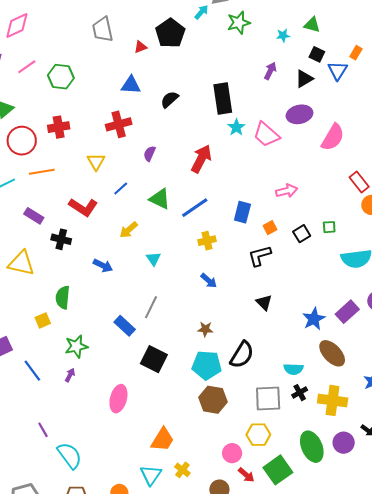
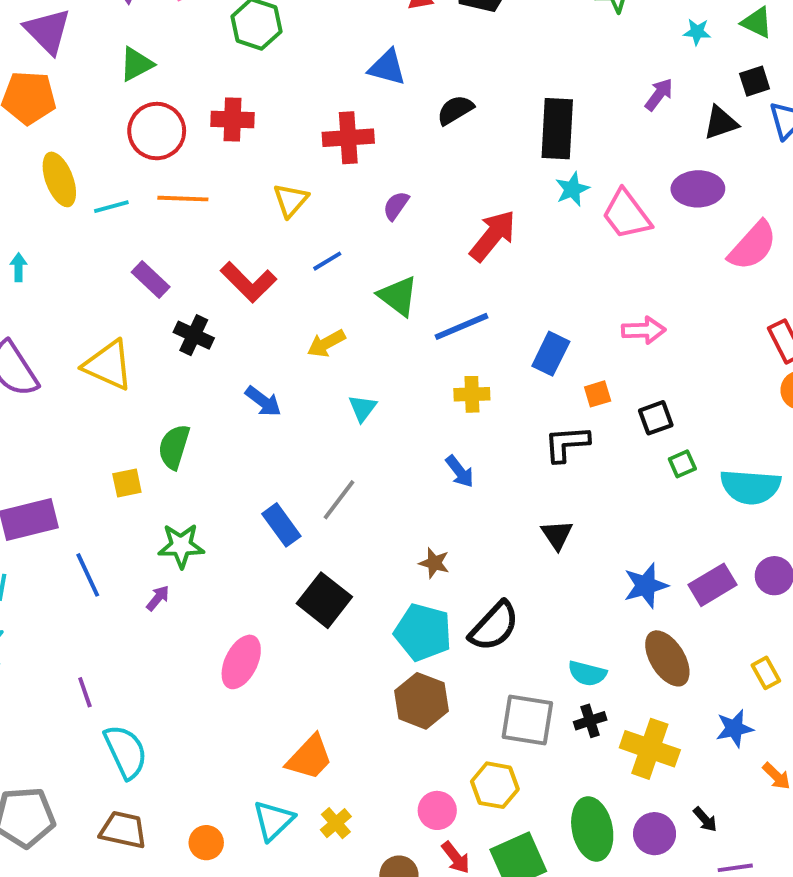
black square: (317, 54) -> (755, 81), turned 35
green square: (329, 227) -> (682, 464), moved, turned -32

